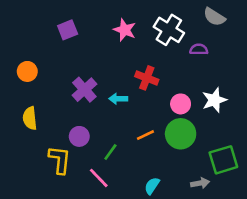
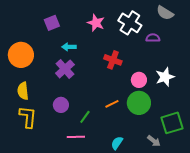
orange circle: (27, 71) -> (21, 55), size x1.6
cyan arrow: (118, 99) -> (69, 47), moved
yellow L-shape: (60, 160) -> (28, 117), moved
pink line: (99, 178) -> (76, 137), turned -48
gray arrow: (200, 183) -> (154, 141), turned 48

